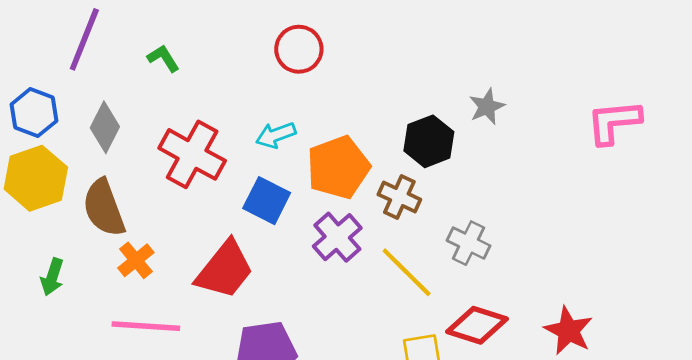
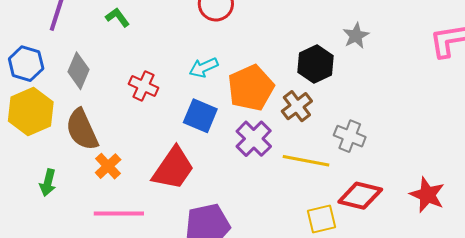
red cross: (192, 154) -> (143, 86), size x0.6
brown cross: (399, 197) -> (297, 106), turned 32
yellow line: (407, 272) -> (306, 161), turned -30

